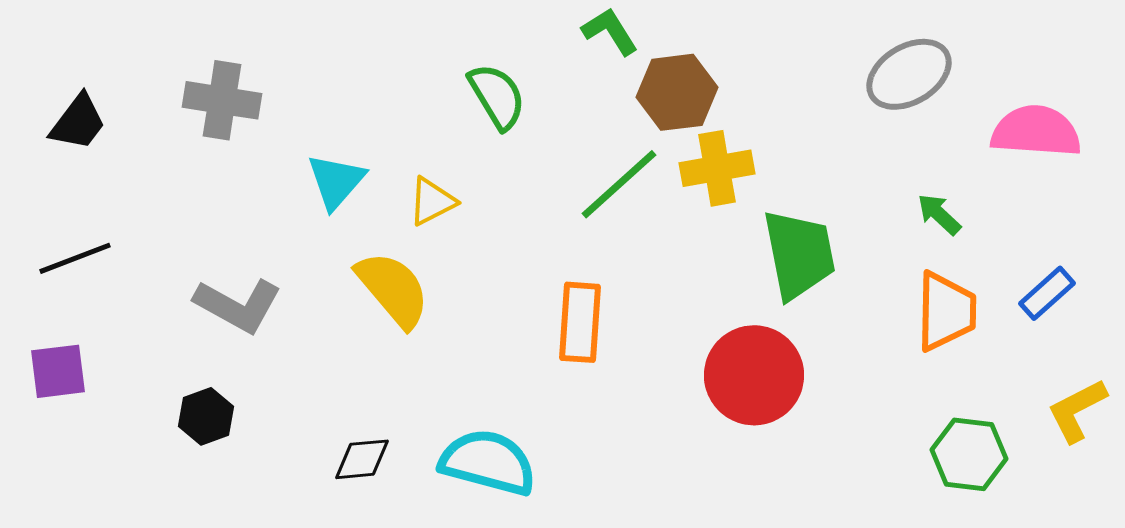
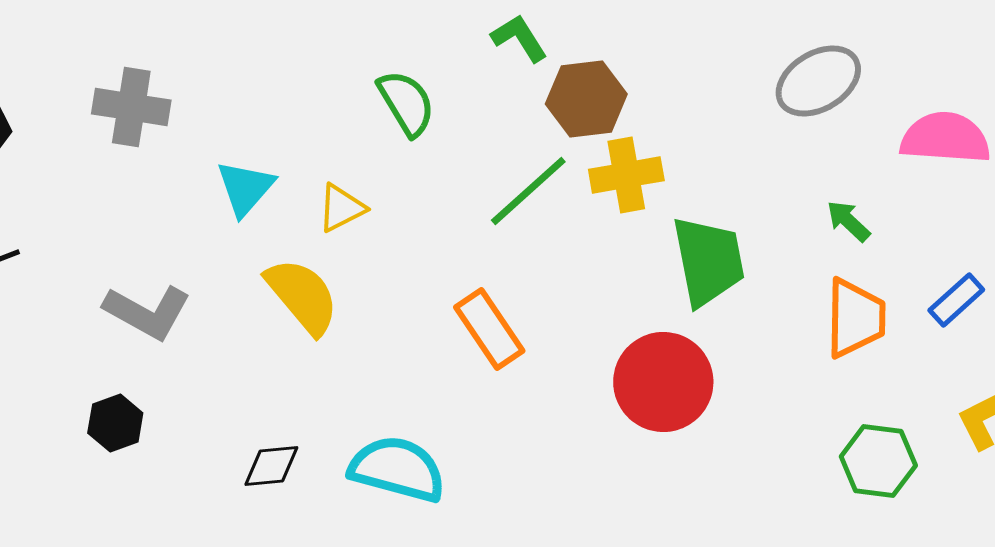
orange rectangle: (580, 322) -> (489, 329), turned -38

